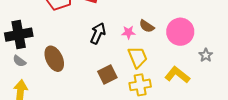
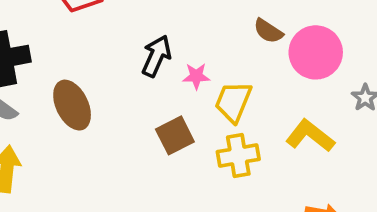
brown semicircle: (147, 26) -> (268, 31), moved
pink star: (128, 32) -> (196, 76), moved
yellow trapezoid: (138, 57) -> (233, 102), turned -135

